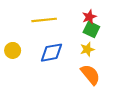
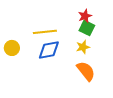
yellow line: (44, 20) -> (45, 32), moved

